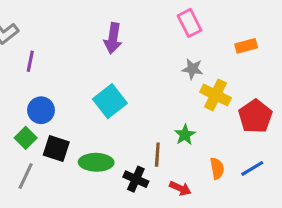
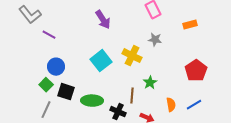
purple arrow: (113, 38) -> (103, 20), turned -42
purple line: (30, 61) -> (49, 35), turned -72
yellow cross: (216, 95) -> (132, 56), moved

